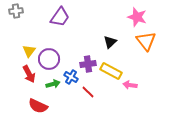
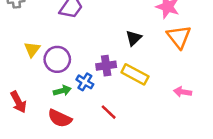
red arrow: (29, 74) -> (18, 102), moved
pink arrow: (130, 85) -> (183, 92), moved
red line: (88, 92) -> (109, 112), moved
red semicircle: (38, 106) -> (60, 118), moved

